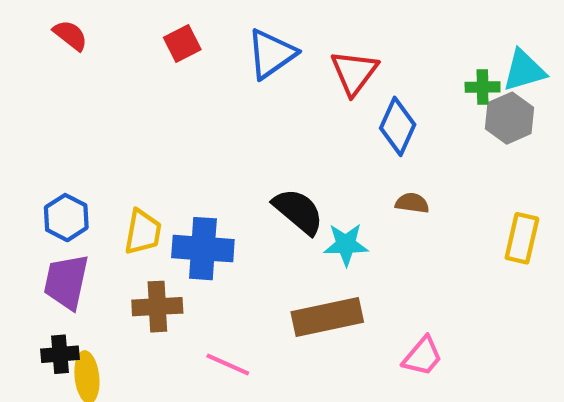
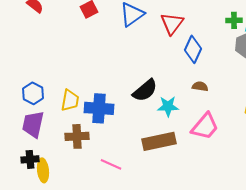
green cross: (483, 87) -> (234, 20), moved
black semicircle: (298, 211) -> (145, 90), turned 100
pink trapezoid: (423, 356) -> (205, 126), moved, size x1.4

